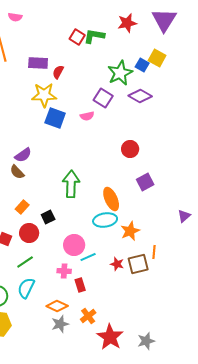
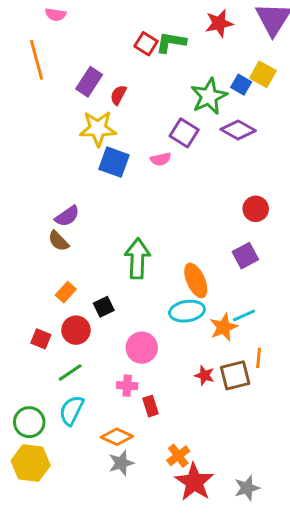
purple rectangle: (38, 63) -> (89, 82), turned -60
red circle: (130, 149) -> (256, 209), moved
cyan line: (88, 257) -> (244, 315), moved
orange cross: (88, 316) -> (178, 456), moved

